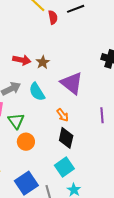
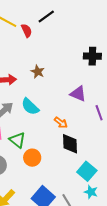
brown star: (43, 62) -> (38, 72), moved
purple triangle: (72, 83) -> (78, 94), moved, size x0.7
cyan square: (64, 167) -> (87, 171), moved

